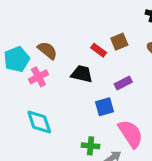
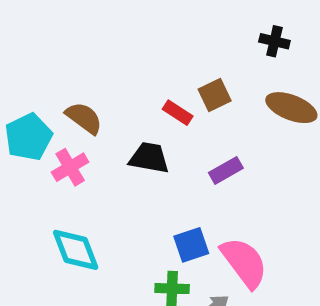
blue square: (104, 107) -> (191, 245), moved

